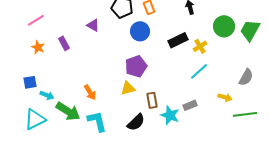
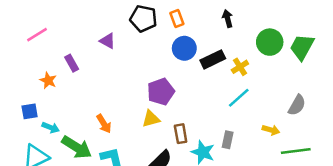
blue circle: (140, 31) -> (184, 48), moved
orange star: (38, 47) -> (48, 80), moved
gray rectangle: (190, 105) -> (228, 140), turned -56

